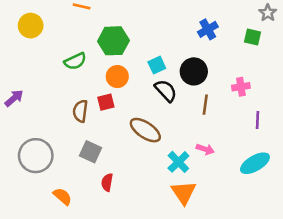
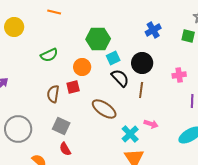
green hexagon: (113, 41) -> (98, 39), moved
brown line: (205, 105) -> (141, 90), moved
red semicircle: (107, 182) -> (65, 149), moved, turned -40

